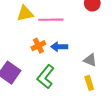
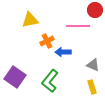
pink line: (51, 20) -> (78, 26), moved
orange cross: (38, 46) -> (47, 41), moved

